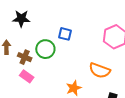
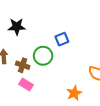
blue square: (65, 34) -> (62, 39), turned -32

